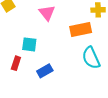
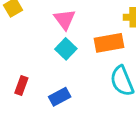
cyan square: (29, 44) -> (66, 49), moved, turned 35

